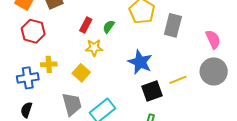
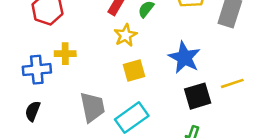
yellow star: (94, 48) -> (126, 35), turned -30
yellow square: (81, 73) -> (134, 71), moved, turned 30

